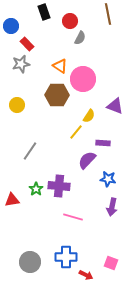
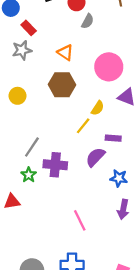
pink circle: (83, 79) -> (109, 67), moved
purple cross: (59, 186) -> (55, 165), moved
green star: (36, 189) -> (29, 175), moved
pink line: (73, 217) -> (80, 220), turned 48

